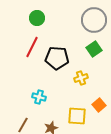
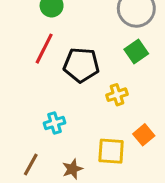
cyan cross: (39, 97) -> (55, 123), turned -32

